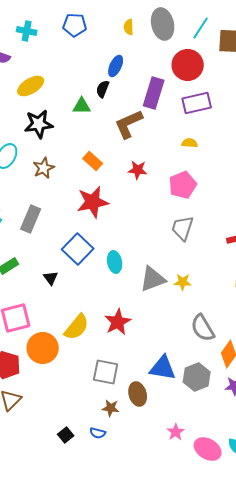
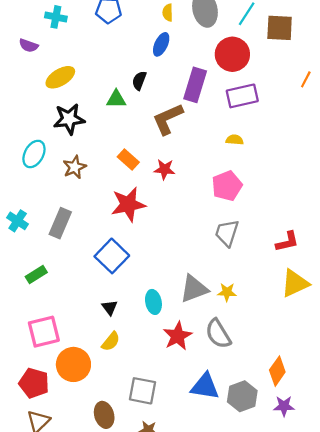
blue ellipse: (116, 66) -> (161, 44), moved
red star: (138, 170) -> (164, 169), moved
cyan ellipse: (115, 262) -> (153, 302), moved
black triangle: (51, 278) -> (110, 307), moved
red star: (118, 322) -> (178, 336), moved
yellow semicircle: (77, 327) -> (111, 341), size x0.7
gray semicircle: (203, 328) -> (218, 334), moved
brown ellipse: (138, 394) -> (104, 415), moved

